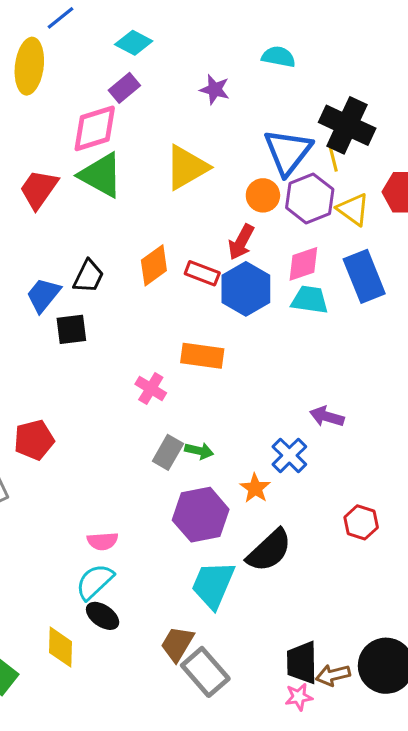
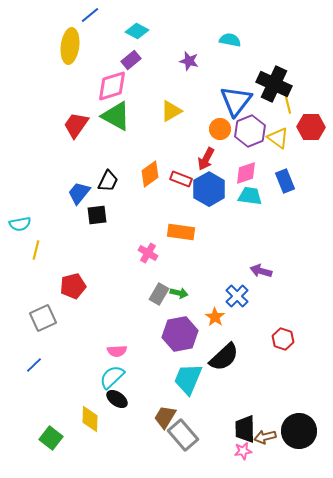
yellow line: (333, 158) -> (288, 105), moved
yellow triangle: (187, 167) -> (171, 111), size x0.7
blue rectangle: (364, 276) -> (285, 181), size x0.7

